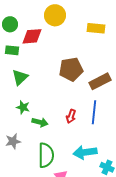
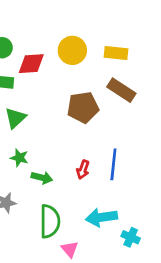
yellow circle: (55, 15) -> (72, 50), moved
brown rectangle: (100, 81) -> (121, 90), moved, turned 60

